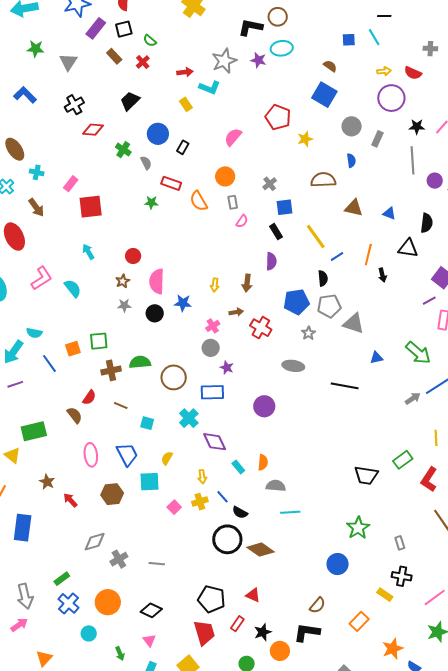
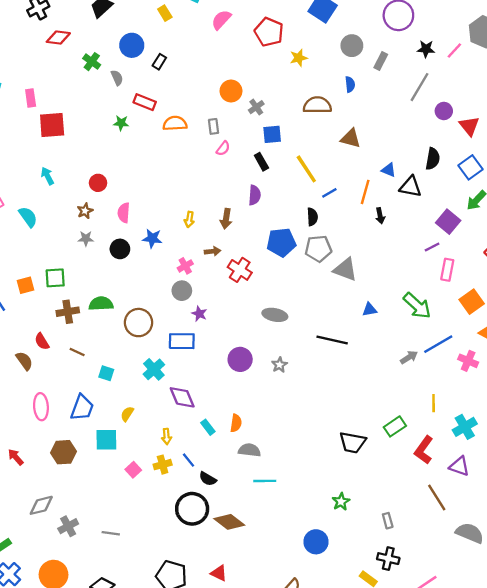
pink semicircle: (233, 137) -> (221, 20), moved
gray line: (413, 160) -> (420, 87), turned 32
orange circle: (225, 176) -> (231, 91), moved
pink rectangle: (71, 184) -> (31, 98), turned -49
orange semicircle: (199, 201) -> (175, 123), turned 115
blue triangle: (389, 213) -> (389, 170), moved
pink semicircle: (157, 281) -> (124, 213), size x0.7
gray star: (308, 333) -> (279, 365), moved
red semicircle: (89, 397) -> (42, 341), turned 112
blue trapezoid: (127, 454) -> (82, 408), turned 45
green star: (358, 528) -> (341, 502), size x0.7

